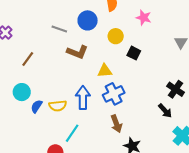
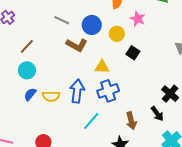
pink star: (144, 18) -> (138, 19), moved
blue circle: (88, 20) -> (92, 25), moved
cyan circle: (22, 92) -> (27, 70), moved
brown arrow: (116, 124) -> (131, 121), moved
cyan line: (72, 133) -> (91, 121), moved

